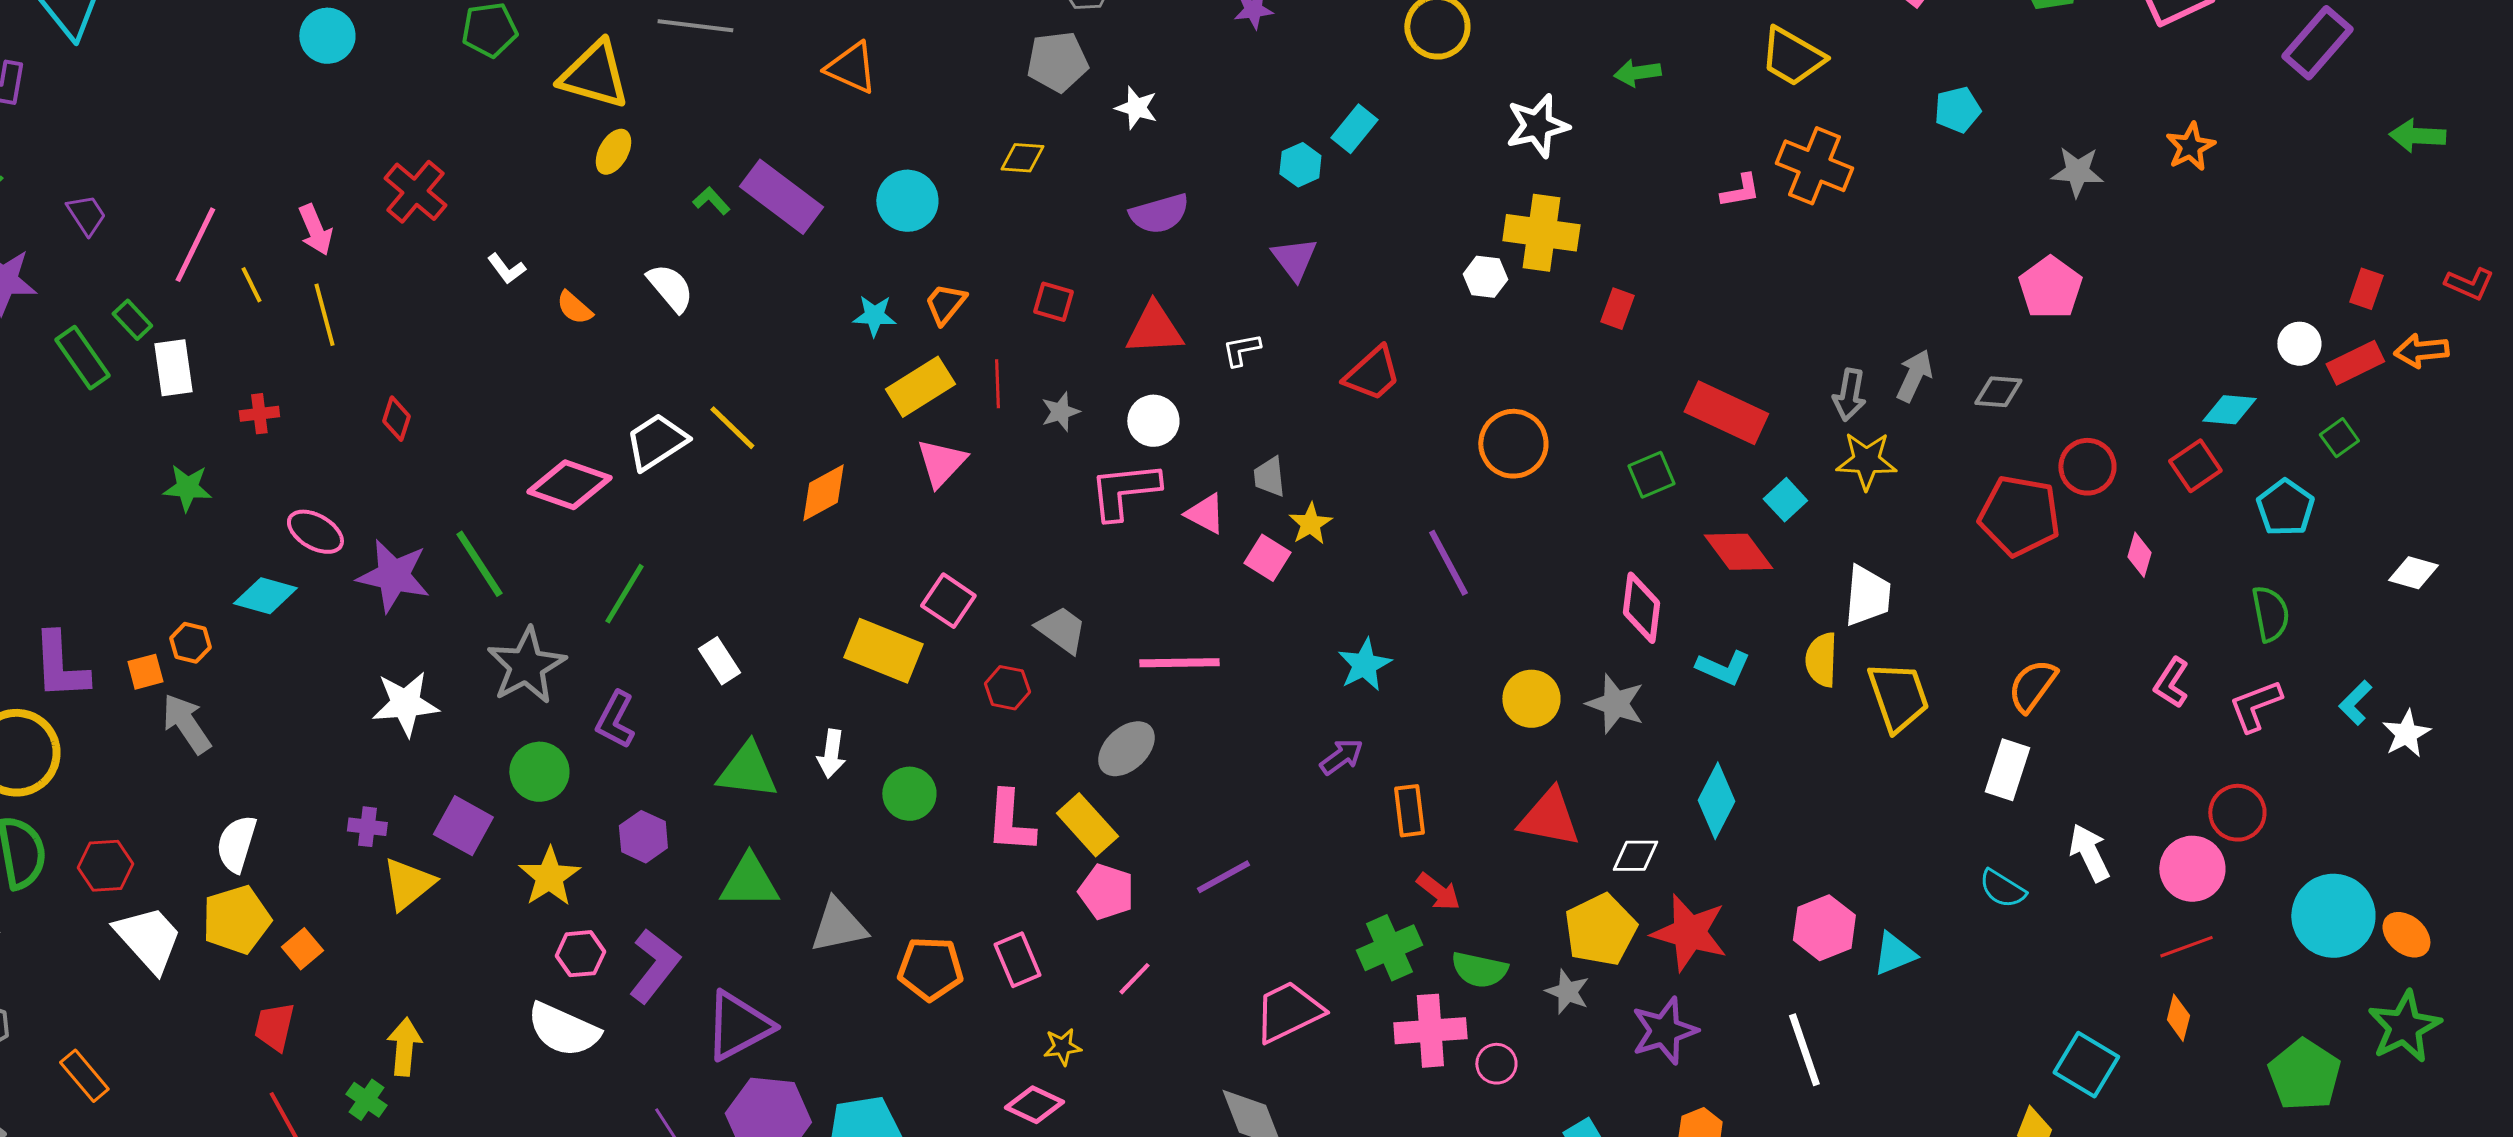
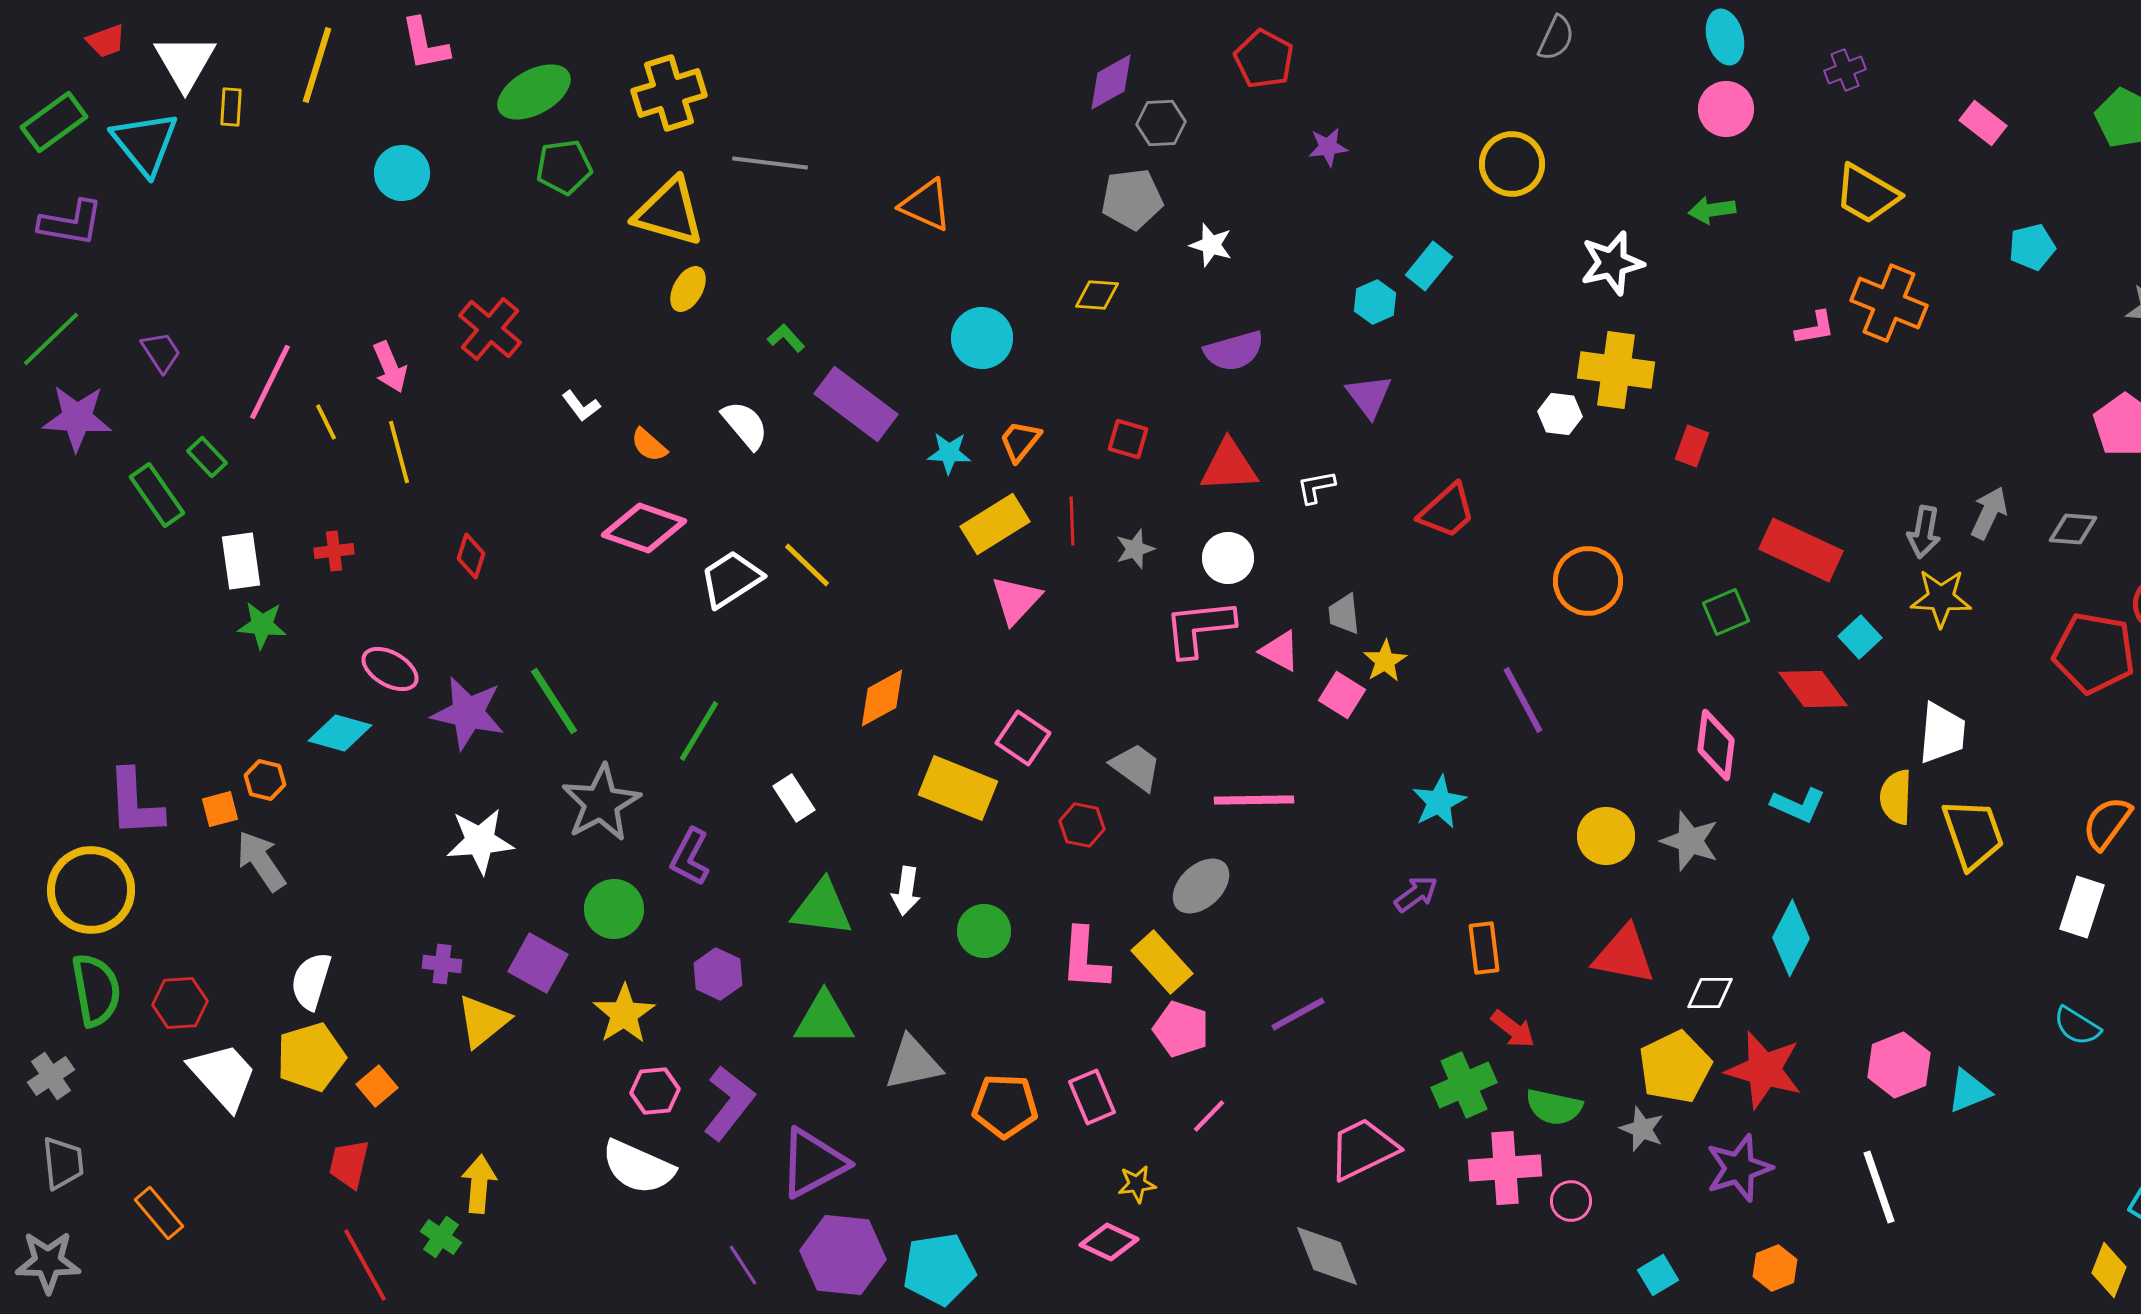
purple rectangle: (781, 197) -> (856, 404), moved
white rectangle: (173, 368) -> (241, 561), moved
pink diamond: (569, 485) -> (644, 528), moved
orange diamond: (823, 493) -> (882, 698), moved

